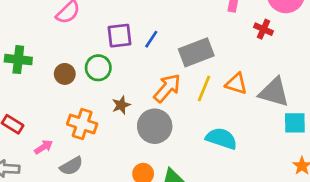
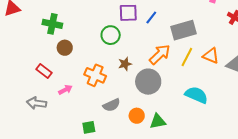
brown circle: (65, 74) -> (65, 48), moved
gray semicircle: (71, 166) -> (112, 105), moved

